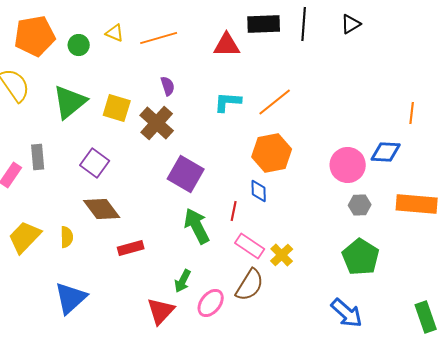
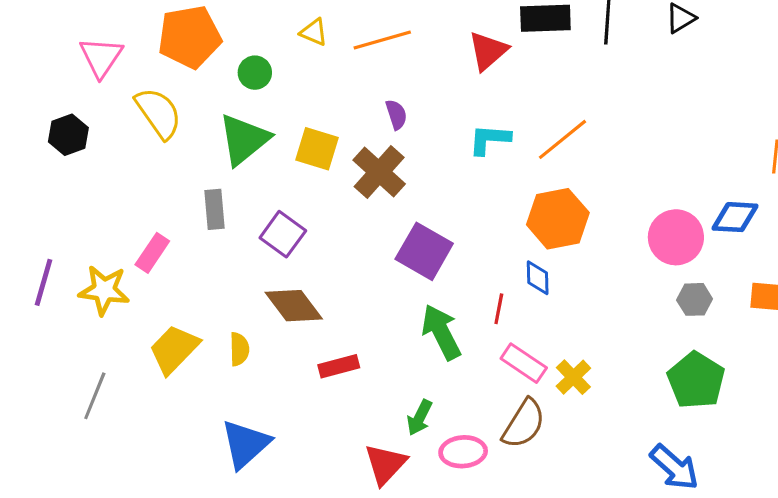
green circle: (79, 45) -> (255, 73), moved
red triangle: (227, 45) -> (488, 51), turned -40
gray rectangle: (38, 157) -> (214, 209), moved
pink ellipse: (211, 303) -> (463, 452), turned 48

